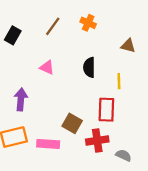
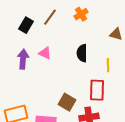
orange cross: (88, 23) -> (81, 14), turned 32
black rectangle: (13, 35) -> (26, 25), moved
purple arrow: (21, 99) -> (23, 59), moved

